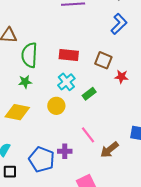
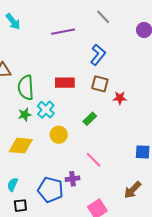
blue L-shape: (119, 24) -> (98, 55), moved
cyan cross: (66, 82) -> (46, 110), moved
brown arrow: (109, 150) -> (132, 190), moved

